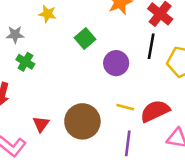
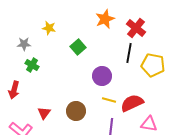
purple circle: (116, 63) -> (102, 76), moved
brown circle: (82, 121) -> (76, 111), size x0.7

